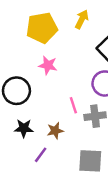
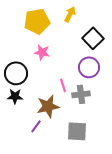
black star: (24, 128) -> (15, 96), moved
brown star: (55, 131) -> (48, 106), size x1.6

